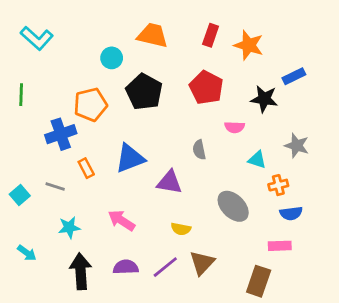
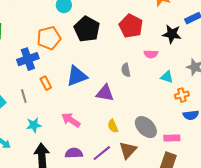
gray line: (55, 186) -> (24, 96), turned 56
gray ellipse: (233, 206) -> (146, 127), moved
yellow semicircle: (181, 229) -> (113, 126), turned 56
pink rectangle: (280, 246) -> (172, 138), moved

